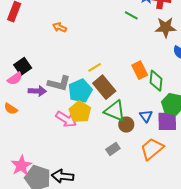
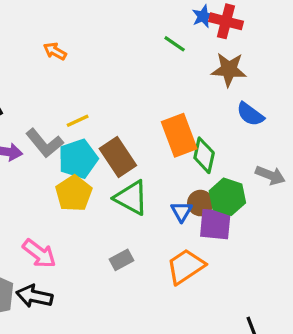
yellow line: (95, 67) -> (78, 121), moved
orange rectangle: (140, 70) -> (179, 135), size x1.4
gray L-shape: (59, 83) -> (44, 143), turned 30
pink arrow: (66, 119) -> (39, 254), moved
brown circle: (126, 125) -> (200, 203), moved

